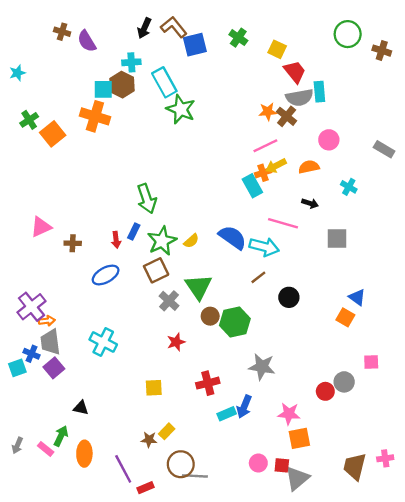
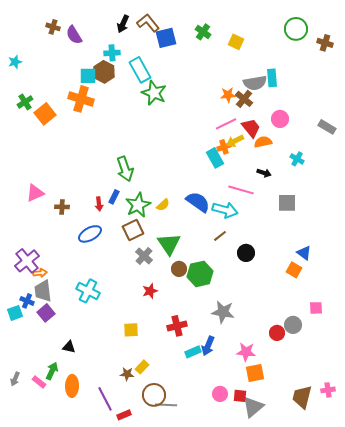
red trapezoid: (295, 72) -> (251, 128), moved

